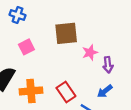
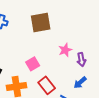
brown square: (66, 33) -> (41, 23), moved
pink square: (26, 47) -> (33, 64), moved

